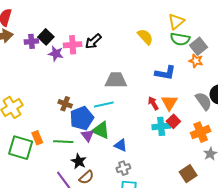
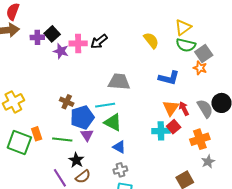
red arrow: (153, 103) -> (184, 109), moved
green triangle: (101, 130) -> (113, 122), moved

